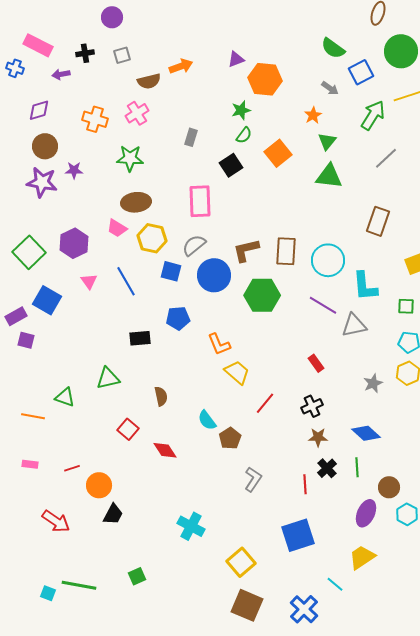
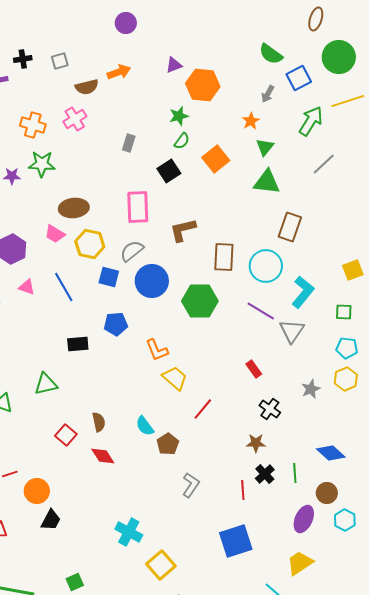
purple circle: (112, 17) -> (126, 23), moved
gray arrow: (330, 88) -> (268, 94), turned 84
green star: (130, 158) -> (42, 164), moved
brown rectangle: (378, 221) -> (290, 227), moved
brown L-shape: (246, 250) -> (183, 230), moved
pink triangle: (89, 281) -> (27, 287), turned -36
cyan L-shape: (365, 286) -> (303, 292), turned -136
gray triangle: (354, 325) -> (292, 331), turned -44
brown semicircle: (161, 396) -> (99, 422), moved
black cross: (312, 406) -> (270, 409), moved, turned -30
blue diamond: (366, 433) -> (331, 453), moved
yellow square: (241, 562) -> (161, 565), moved

